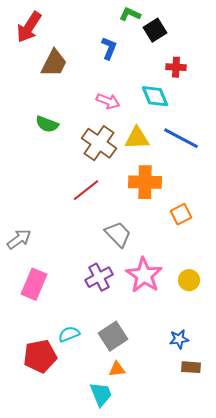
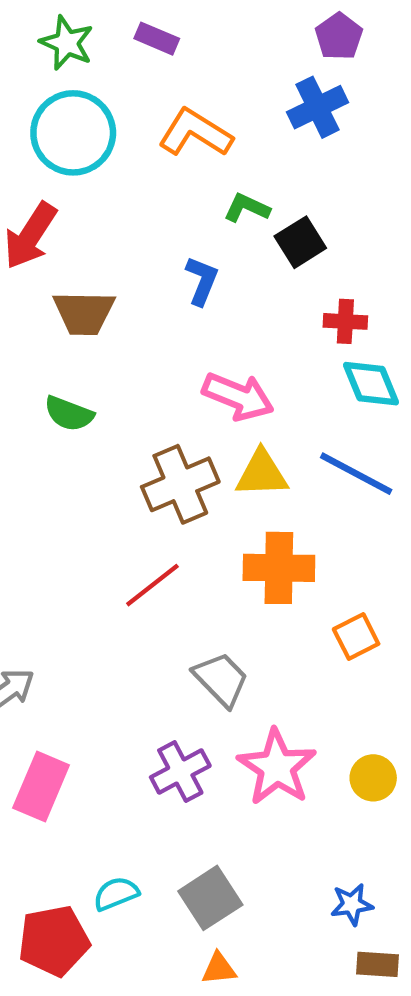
brown trapezoid: (54, 63) -> (84, 313), turned 64
cyan diamond: (155, 96) -> (371, 384), moved
pink arrow: (108, 101) -> (238, 396), moved, size x1.4
green semicircle: (47, 124) -> (69, 414), moved
brown cross: (99, 143) -> (180, 484), turned 32

